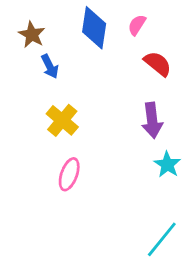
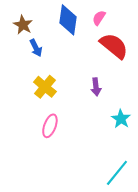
red semicircle: (158, 64) -> (114, 46), size x1.4
purple arrow: (152, 120) -> (96, 87), moved, size x0.7

